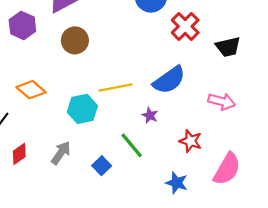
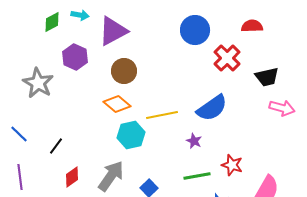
orange diamond: (31, 90) -> (117, 104), moved
pink arrow: (222, 101) -> (282, 108), moved
green line: (132, 145) -> (197, 176), moved, turned -60
gray arrow: (61, 153) -> (111, 176), size x1.4

